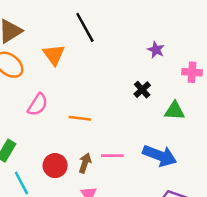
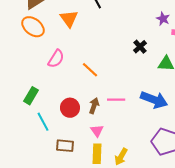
purple star: (156, 50) -> (163, 19), moved
orange line: (80, 118) -> (90, 70), turned 36

